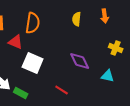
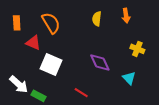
orange semicircle: (33, 23) -> (51, 23), turned -40
cyan triangle: (108, 76) -> (129, 78), turned 32

